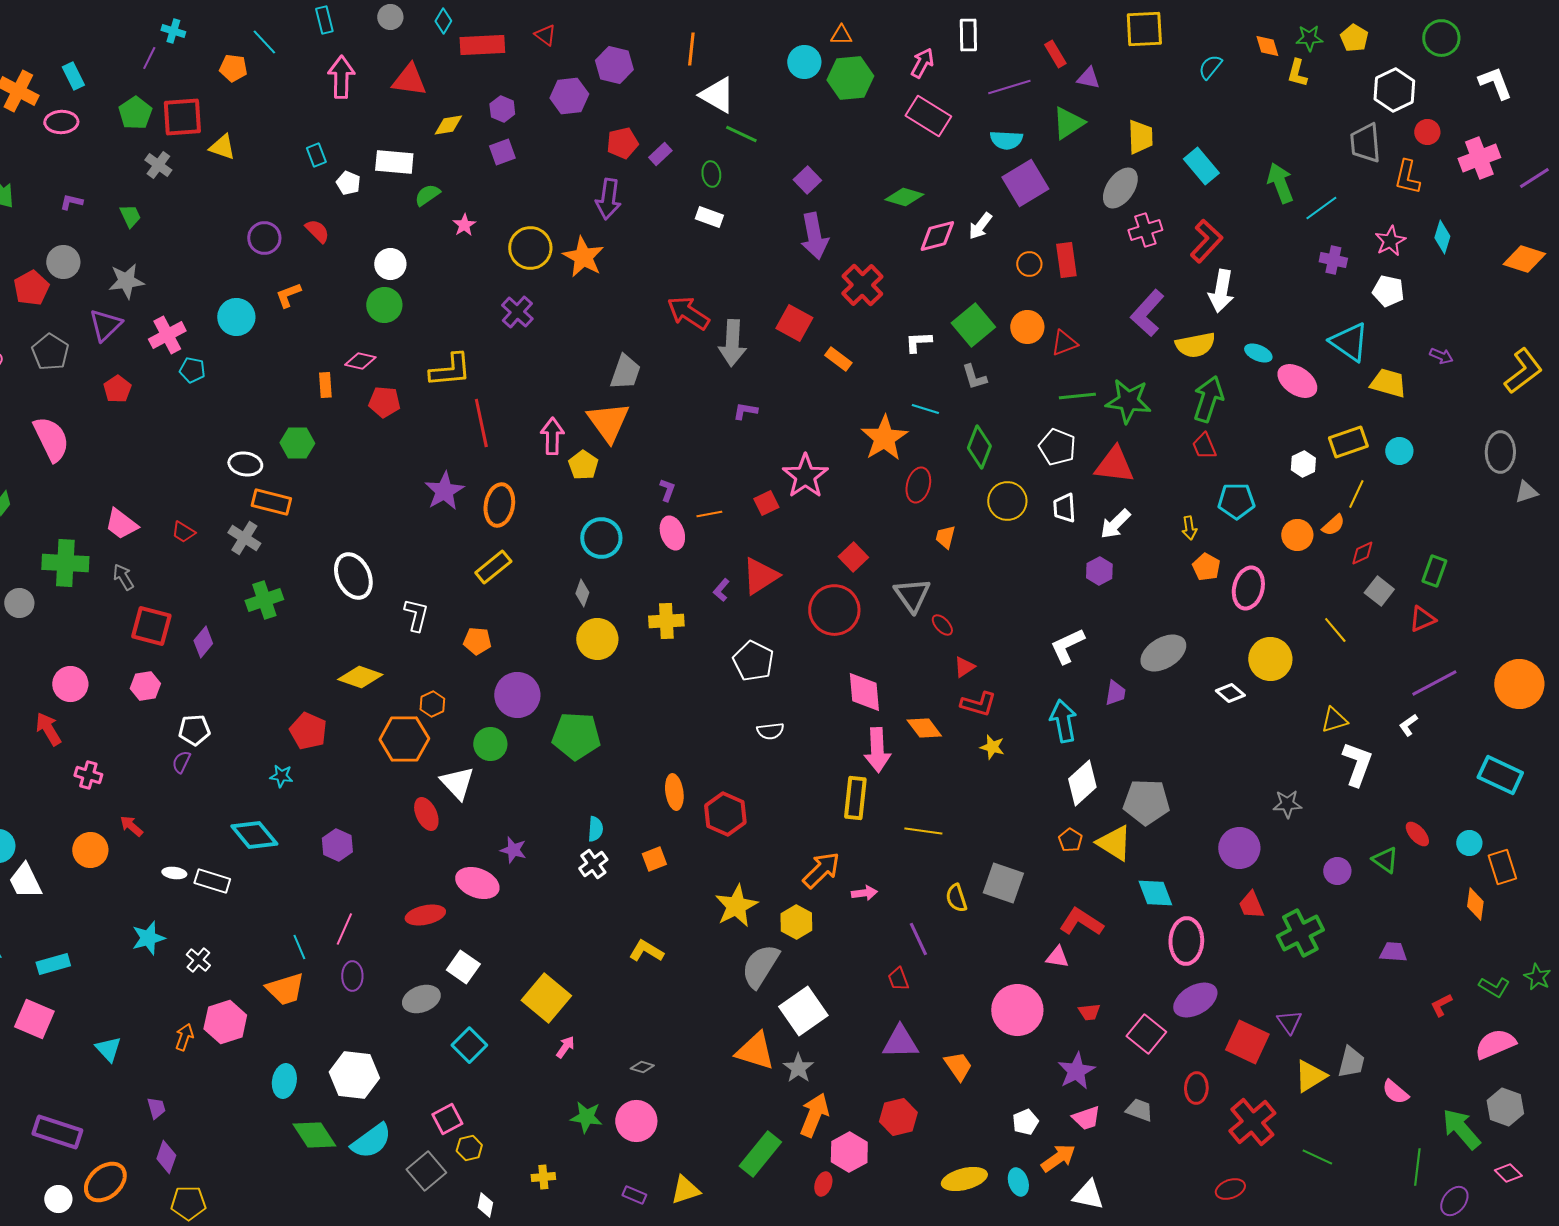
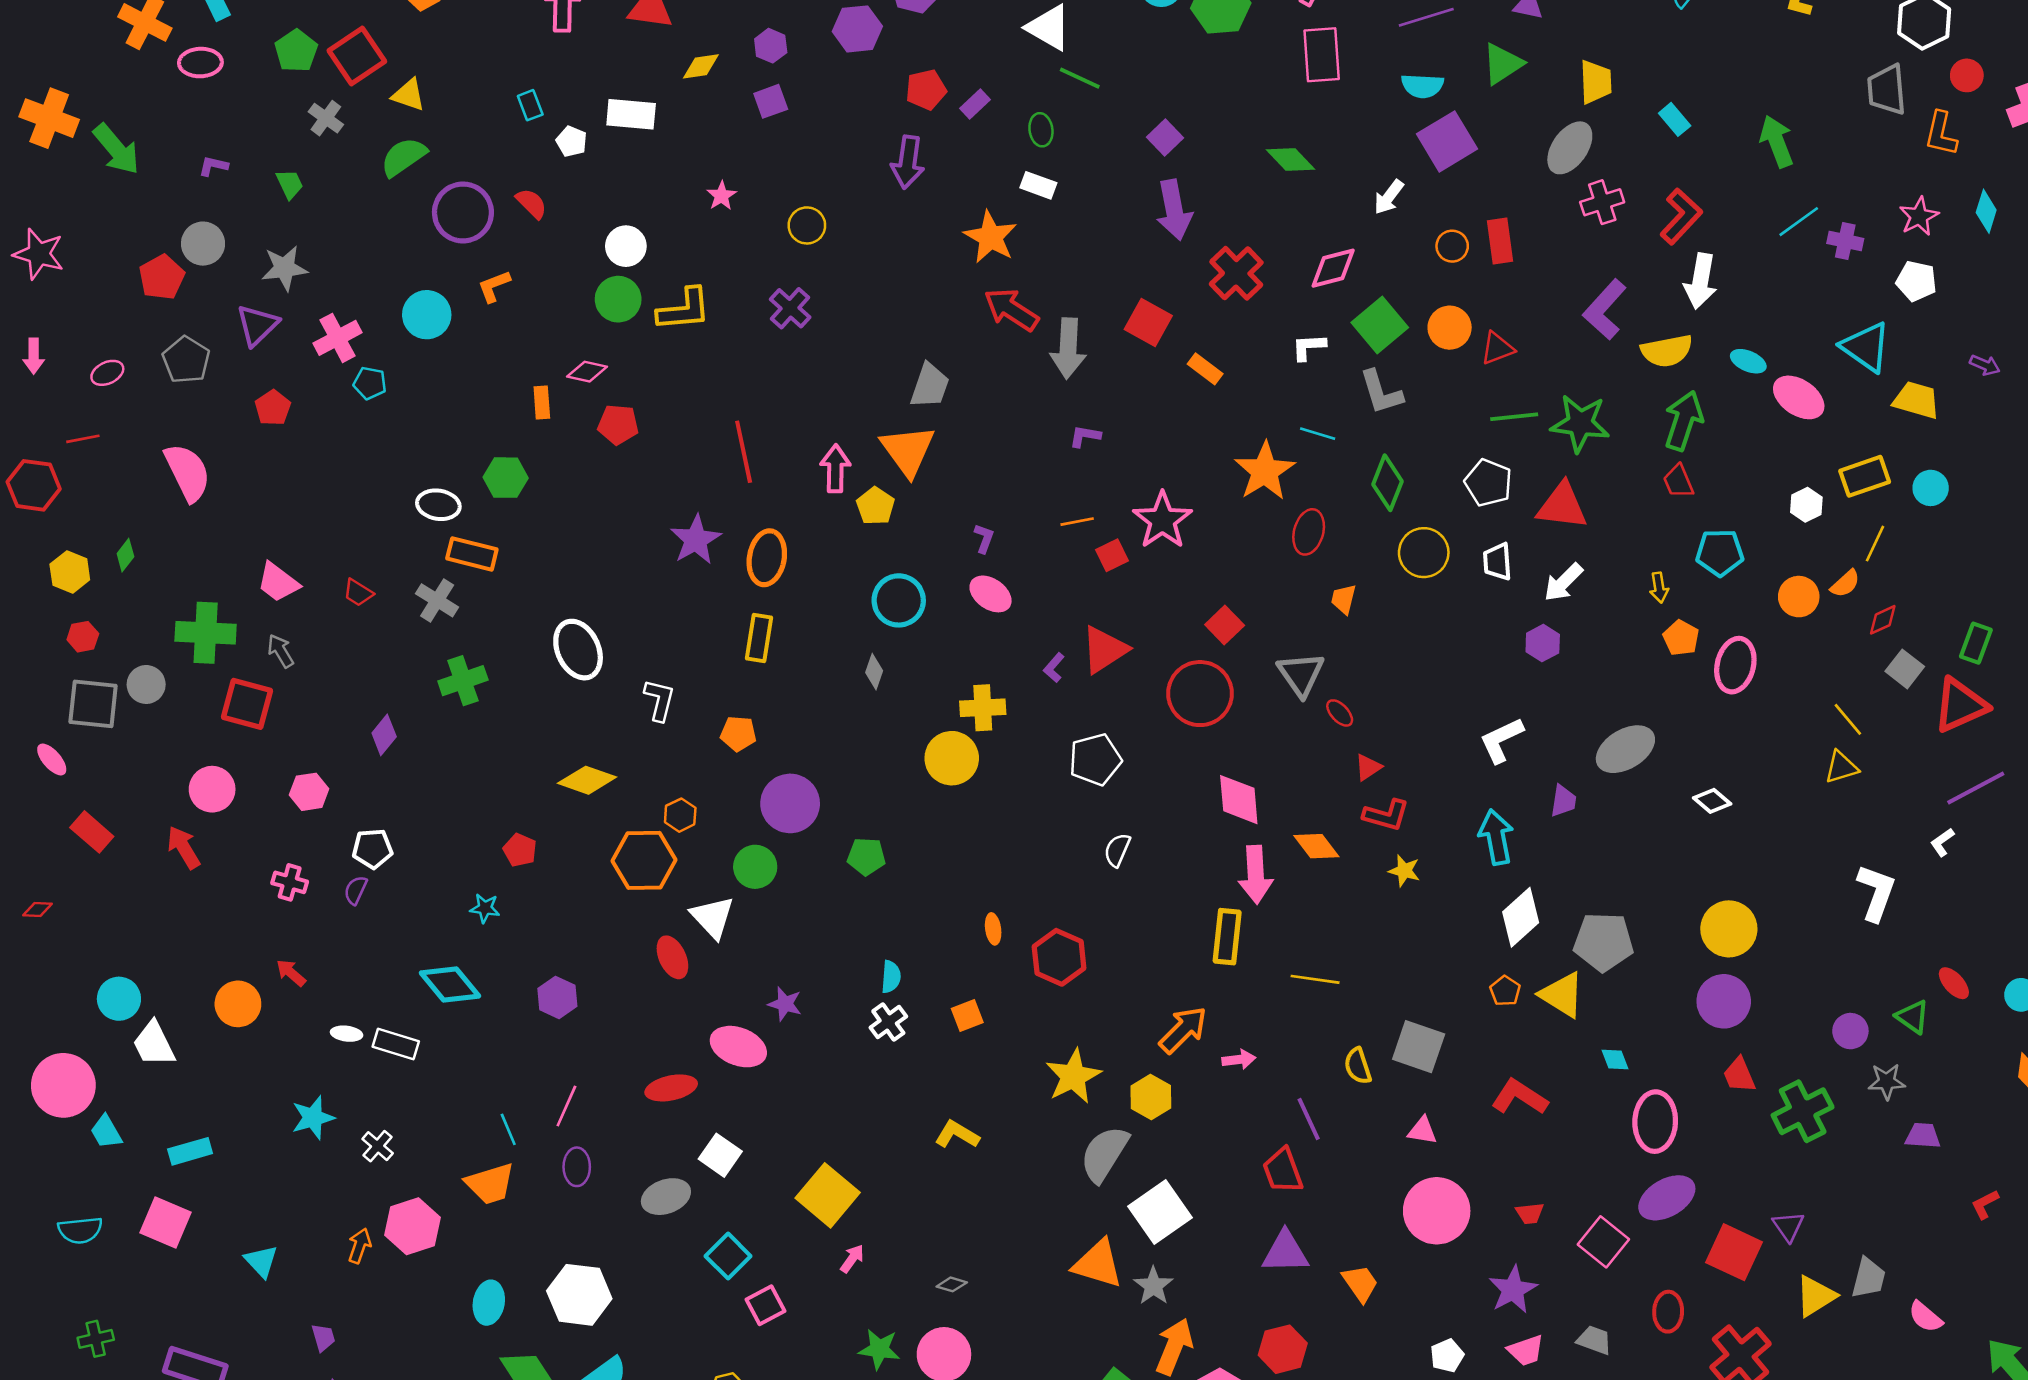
pink rectangle: (928, 116) -> (1322, 55), turned 54
red square: (182, 117) -> (357, 56), turned -30
cyan rectangle: (1201, 166) -> (1675, 119), size x0.7
green semicircle: (427, 195) -> (403, 157), moved, size x1.4
green diamond: (904, 197) -> (1291, 159), turned 30
cyan line: (1321, 208) -> (1799, 222), moved
pink diamond: (937, 236) -> (1333, 268), moved
purple circle: (264, 238) -> (463, 213), size x1.4
yellow circle: (530, 248) -> (807, 225), size x0.7
orange star: (583, 257) -> (991, 237), moved
yellow L-shape: (450, 370) -> (684, 309), moved
gray L-shape: (974, 377) -> (1381, 392), size x1.4
orange line: (709, 514) -> (1077, 522), moved
pink ellipse: (672, 533) -> (991, 594), turned -36
yellow rectangle: (493, 567) -> (759, 638), turned -42
red triangle: (1422, 619) -> (1960, 705), size x1.6
red square: (151, 626) -> (247, 704), moved
yellow circle: (597, 639) -> (952, 758), moved
yellow circle: (1270, 659) -> (1729, 929), moved
white pentagon: (753, 661) -> (1095, 759), turned 30
yellow triangle: (1334, 720) -> (1841, 767), moved
red pentagon: (308, 731) -> (520, 850), size x0.7
white semicircle: (770, 731) -> (1117, 850), turned 120
green pentagon: (576, 736) -> (866, 856), size x0.6
pink cross: (88, 775) -> (290, 882), moved
orange ellipse: (674, 792) -> (993, 929), size x0.7
gray star: (1287, 804) -> (1887, 1081), moved
cyan diamond: (1155, 893) -> (1615, 1059), size x0.6
pink triangle: (1057, 957) -> (1422, 1131), moved
red trapezoid: (898, 979) -> (1283, 1171), size x1.5
pink square: (447, 1119) -> (766, 1305), moved

